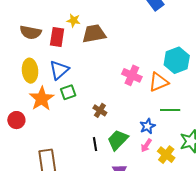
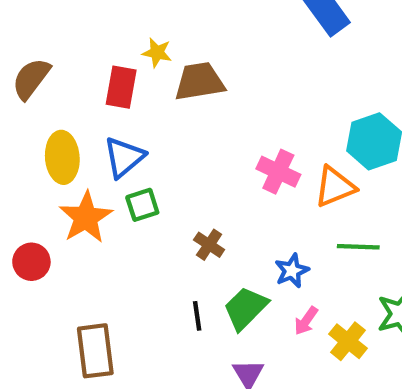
brown semicircle: (31, 32) -> (31, 79), moved, turned 115
blue star: (148, 126) -> (292, 271), moved

